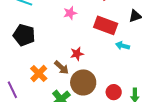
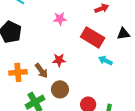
orange cross: (39, 73) -> (18, 72), turned 30
brown circle: (83, 82) -> (60, 89), size x0.7

